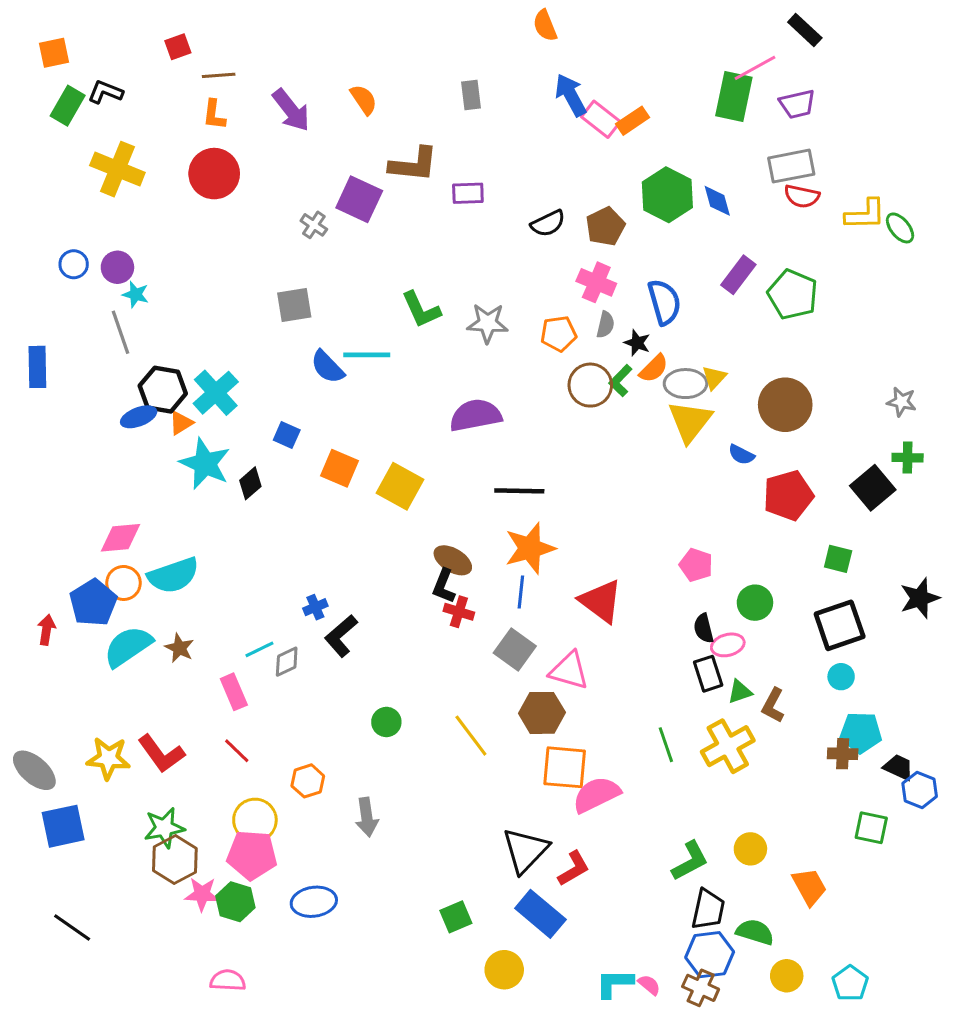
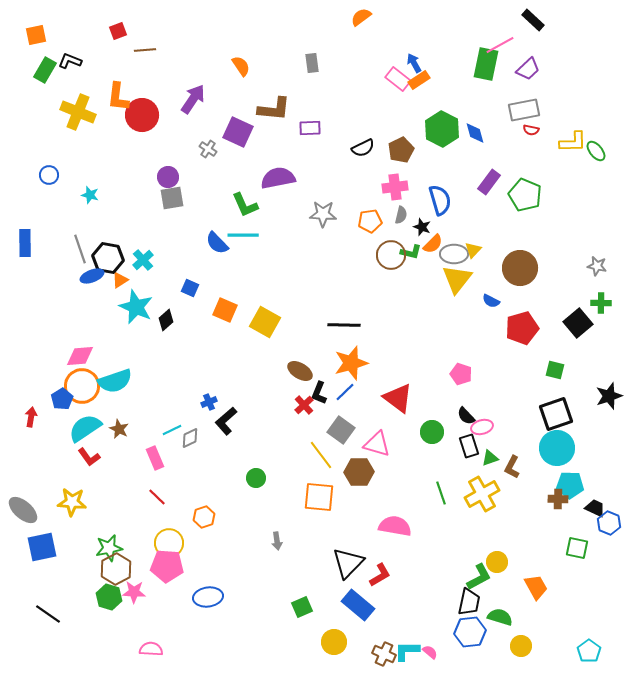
orange semicircle: (545, 26) -> (361, 17), turned 75
blue arrow: (571, 95) -> (414, 63), moved, size x0.7
purple trapezoid: (797, 104) -> (528, 69), turned -30
purple arrow: (291, 110) -> (193, 99), moved, turned -108
orange L-shape: (214, 115) -> (118, 97), moved, size x1.4
red semicircle: (802, 196) -> (531, 130), size x0.7
purple circle: (117, 267) -> (168, 177), moved
pink cross: (596, 282) -> (395, 187), turned -30
gray square: (294, 305) -> (172, 198), moved
green L-shape: (421, 310) -> (245, 205), moved
gray line: (120, 332) -> (80, 249), moved
green L-shape: (621, 381) -> (411, 252), turned -120
cyan cross: (216, 393) -> (143, 260), size x0.7
purple semicircle: (475, 415) -> (278, 178), moved
orange circle: (123, 583) -> (82, 386), size x1.5
black L-shape: (444, 586) -> (319, 393), moved
blue line: (521, 592) -> (345, 392), turned 40
blue pentagon: (93, 603) -> (62, 399), size x0.7
green circle: (755, 603) -> (432, 432), moved
red cross: (459, 612) -> (304, 405), turned 30
black semicircle: (704, 628) -> (466, 416), turned -30
cyan circle: (841, 677) -> (557, 448), size x2.0
yellow line: (471, 736) -> (321, 455), moved
red L-shape: (161, 754) -> (89, 457), moved, size x0.7
orange square: (565, 767) -> (319, 497), moved
pink semicircle: (596, 794) -> (395, 526), turned 36
gray arrow: (367, 817) -> (277, 541), moved, size x0.7
green L-shape: (690, 861) -> (479, 577), moved
green hexagon: (235, 902) -> (109, 597), moved
cyan pentagon: (850, 983) -> (589, 651), moved
brown cross: (701, 988) -> (384, 654), moved

